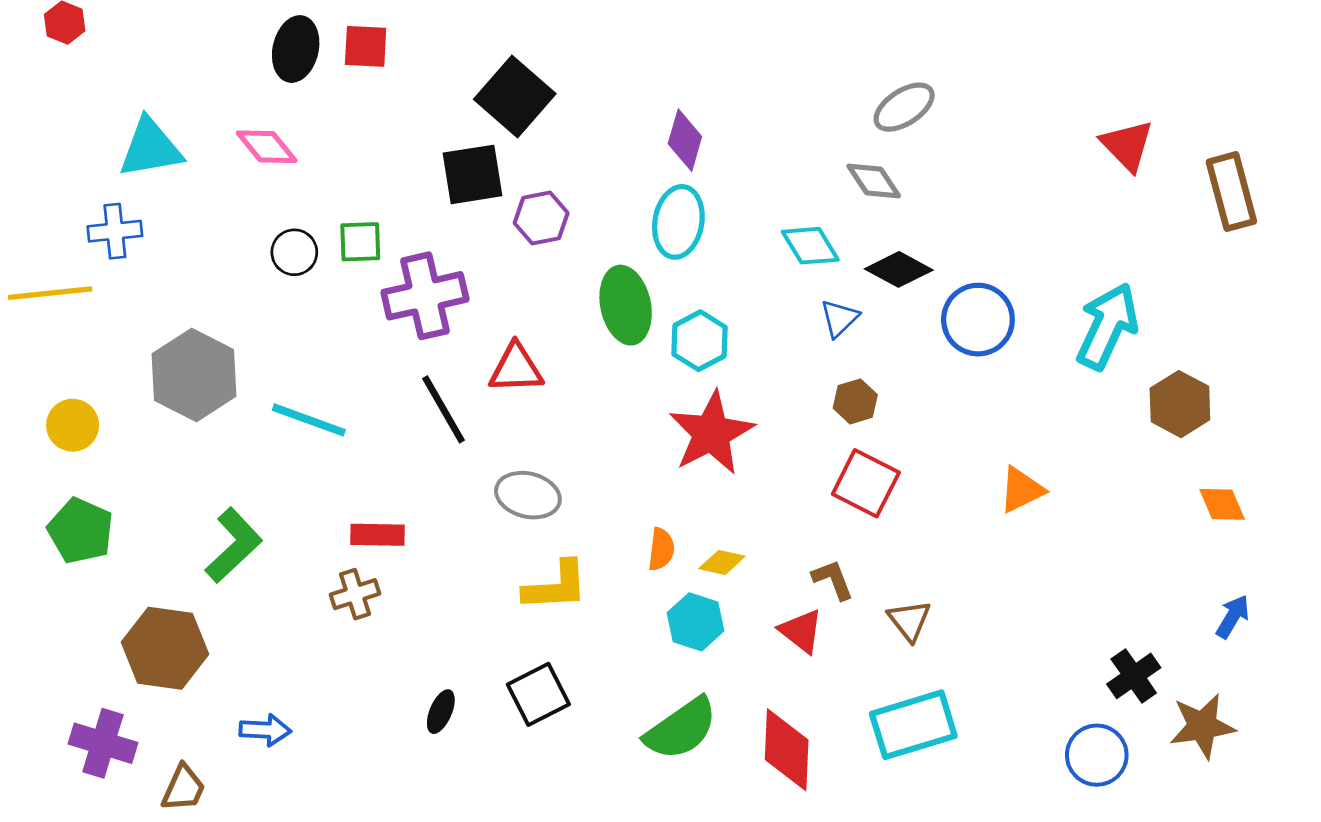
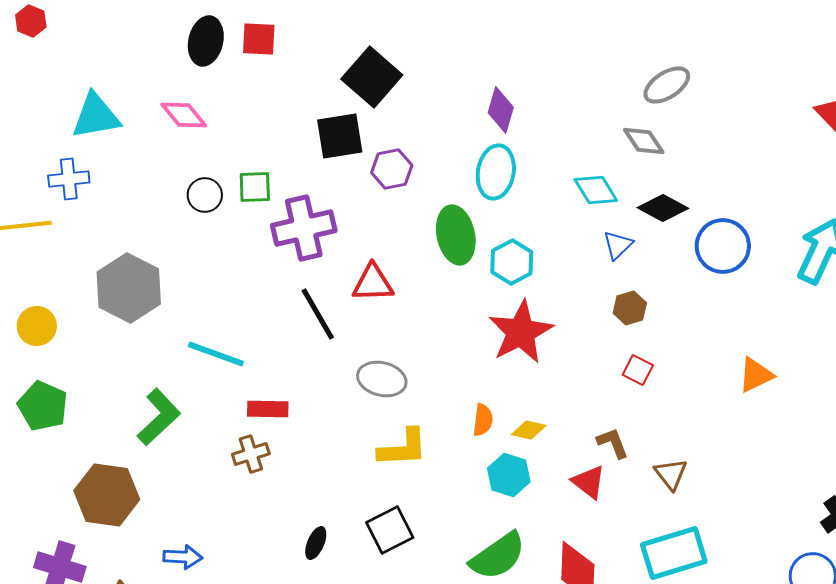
cyan line: (309, 420) -> (216, 354), moved
red square: (866, 483) -> (638, 370), size x0.6

